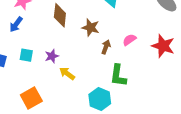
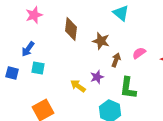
blue arrow: (16, 24) -> (28, 49), moved
purple star: (52, 56) -> (97, 77), moved

